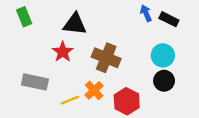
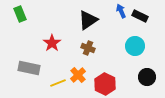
black triangle: (75, 24) -> (88, 20), moved, turned -40
brown cross: (106, 58) -> (88, 48), size x0.6
black circle: (164, 81) -> (147, 77), moved

